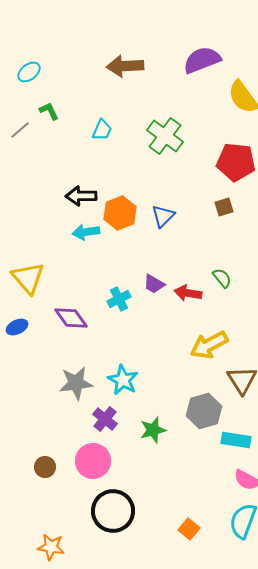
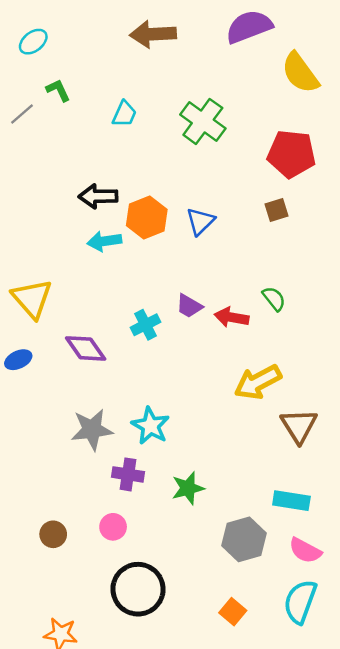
gray hexagon: (204, 411) -> (244, 539), moved
purple cross: (105, 419) -> (128, 474), turned -30
pink circle: (93, 461) -> (113, 527), size x0.6

